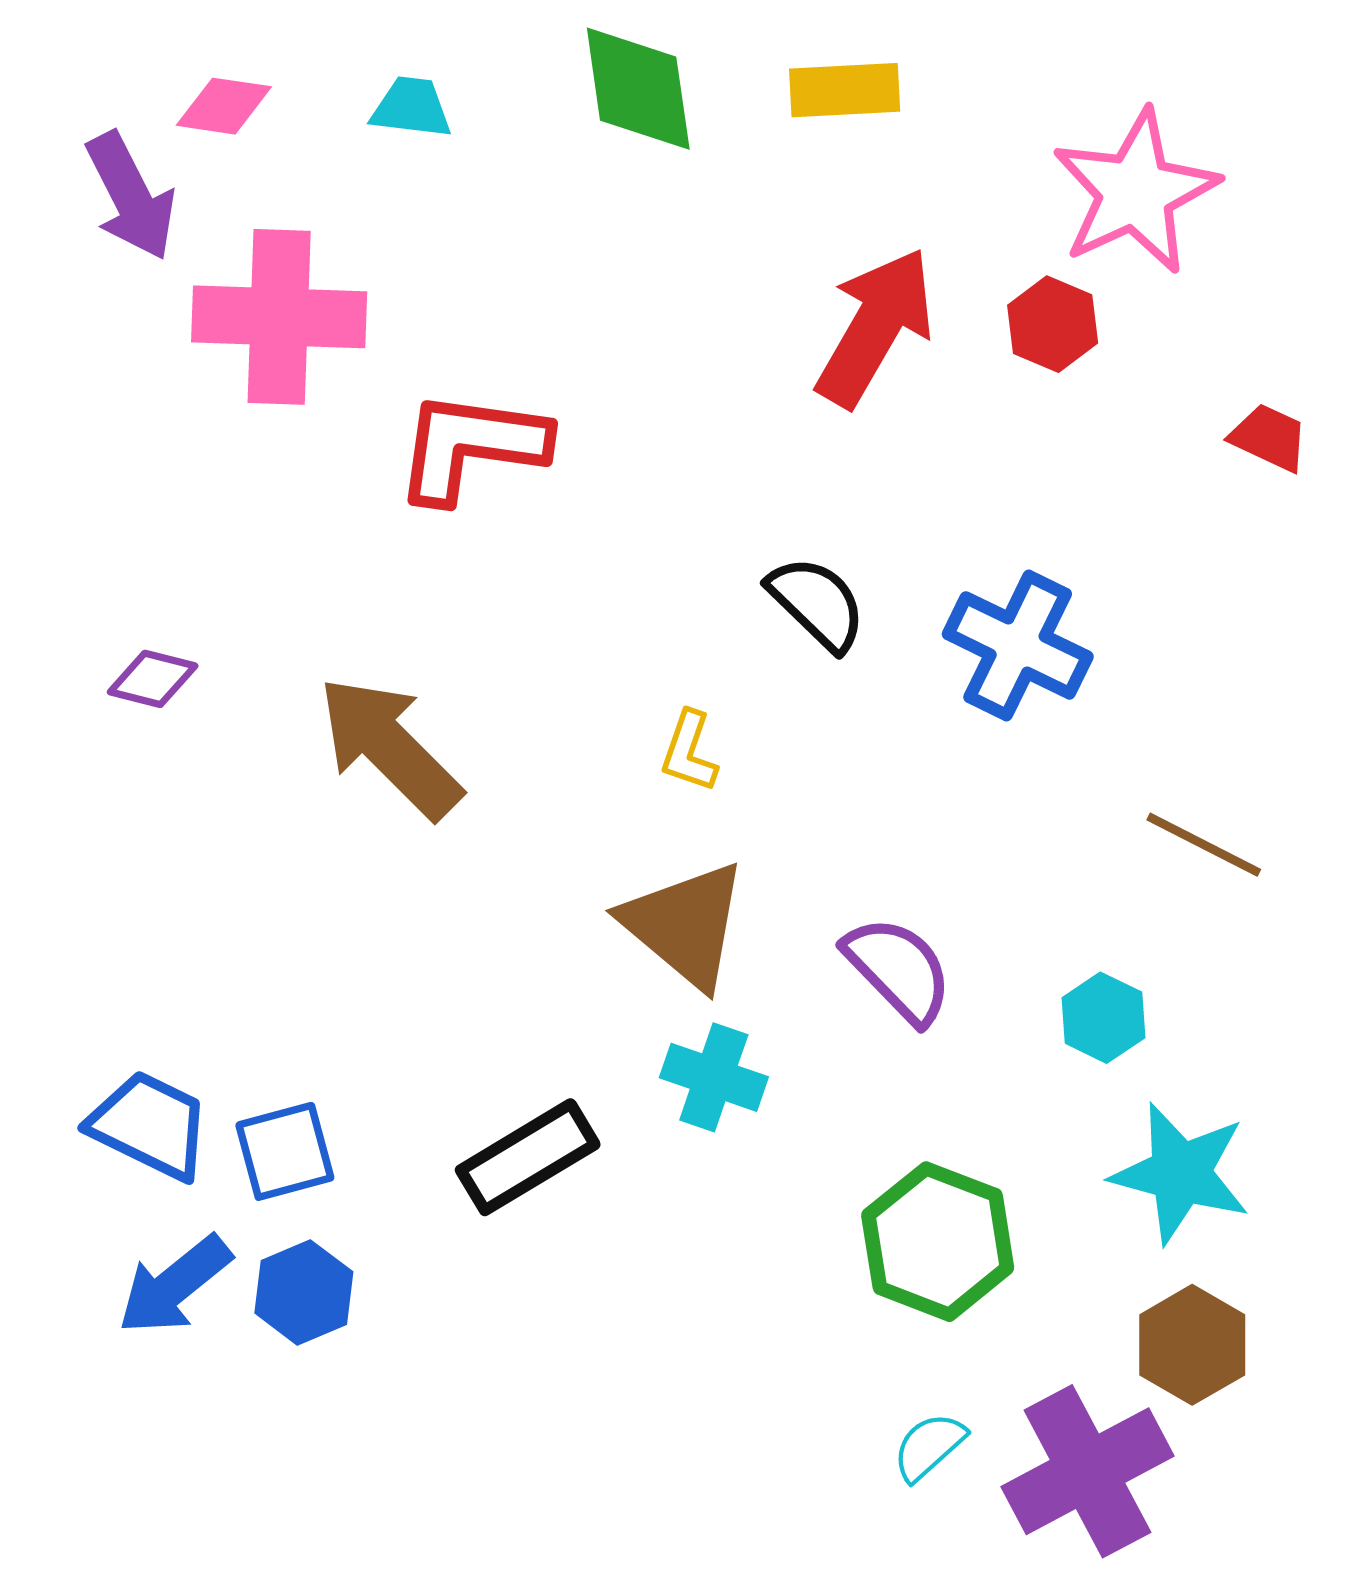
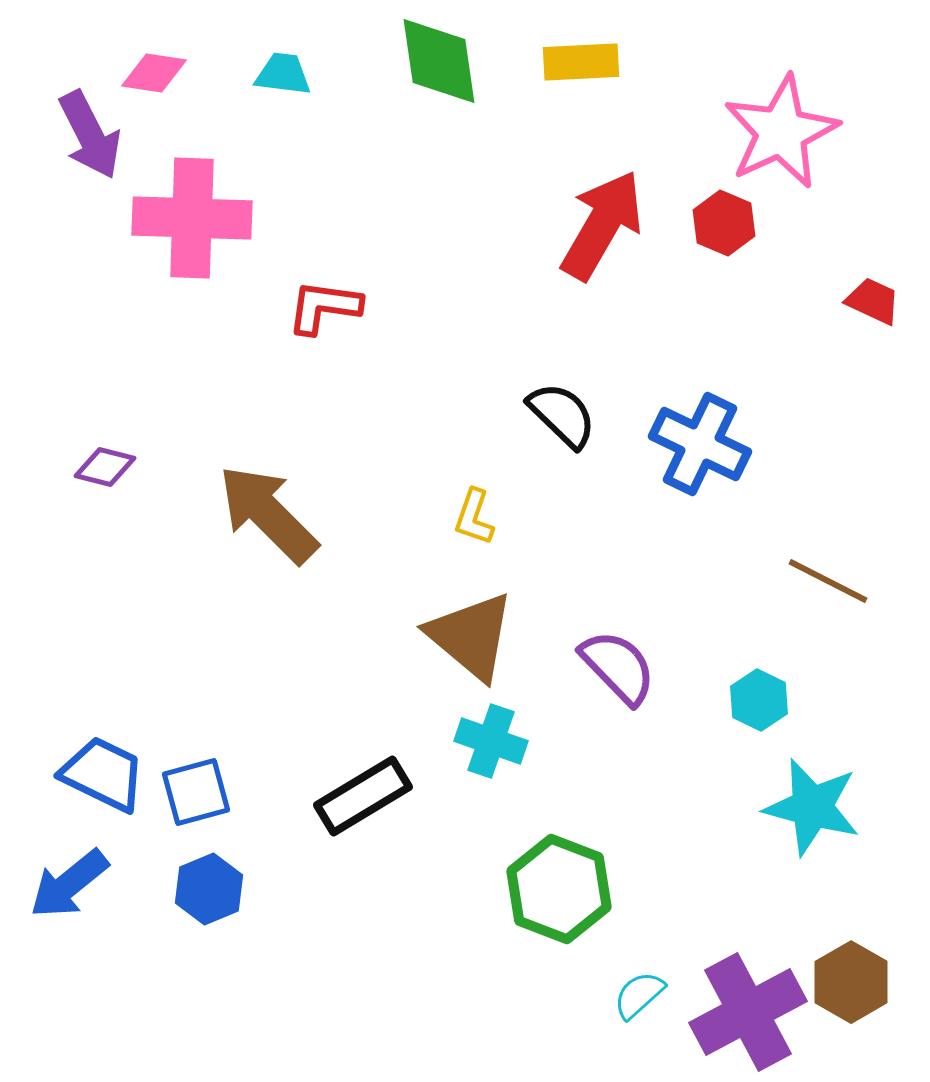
red L-shape: (471, 446) -> (324, 307), size x0.7
green hexagon: (938, 1242) -> (559, 889), moved
blue arrow: (174, 1285) -> (69, 884), moved
brown hexagon: (1192, 1345) -> (851, 982), moved

